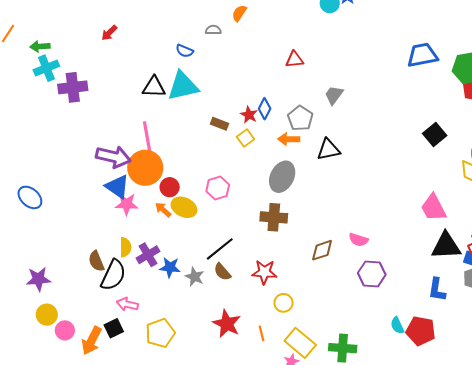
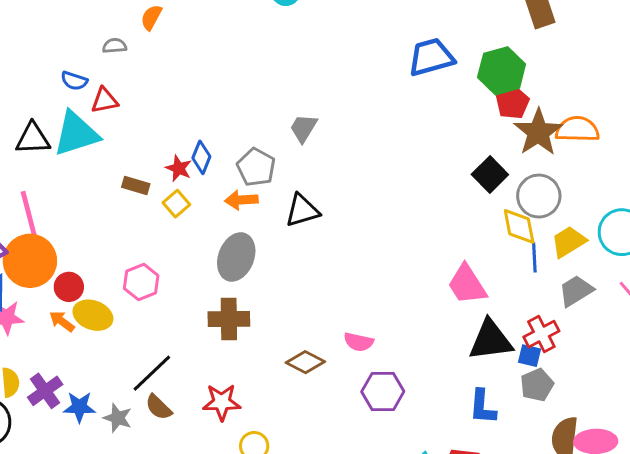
red triangle: (294, 60) -> (105, 100), moved
black square: (435, 134) -> (490, 175), moved
brown diamond: (322, 250) -> (305, 362), turned 50

